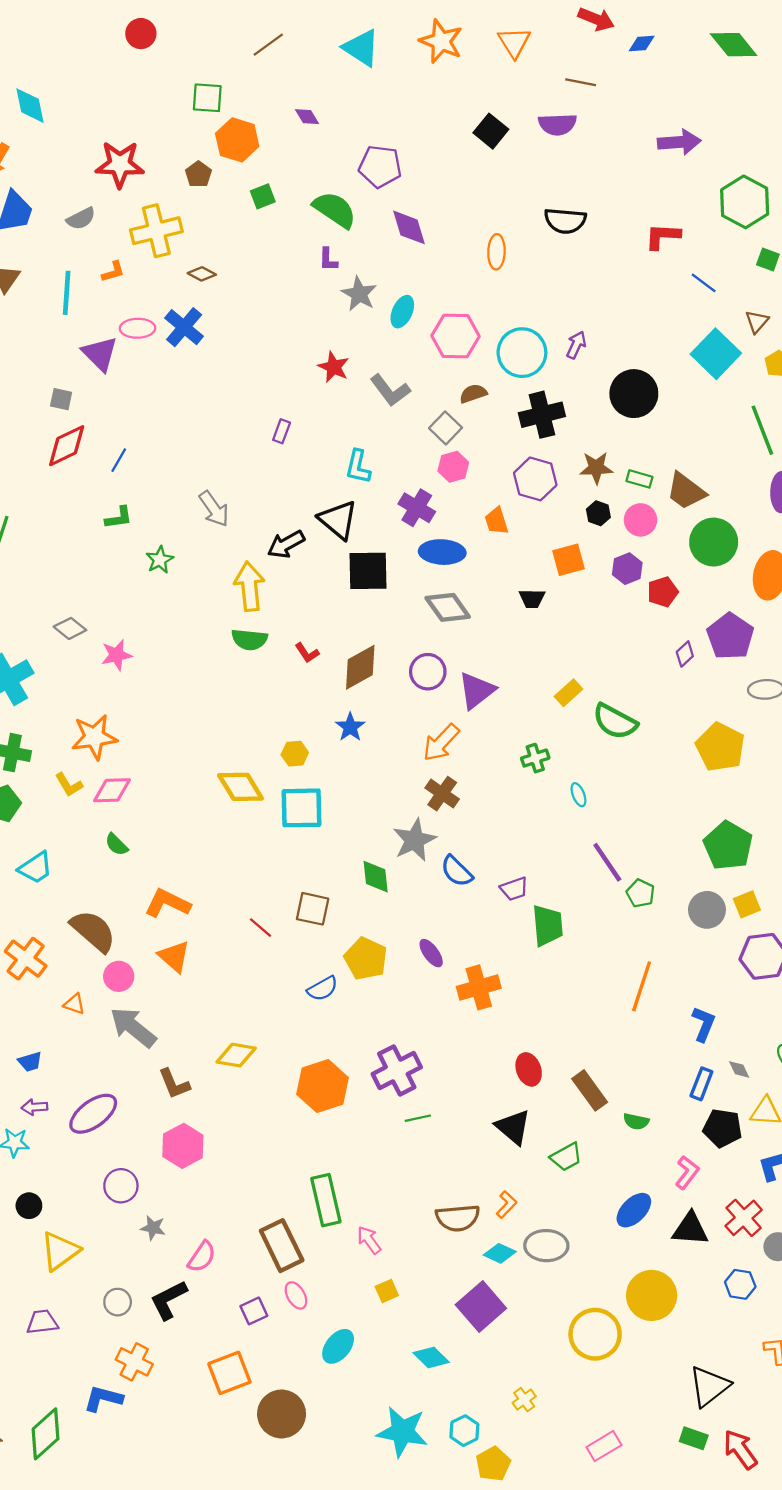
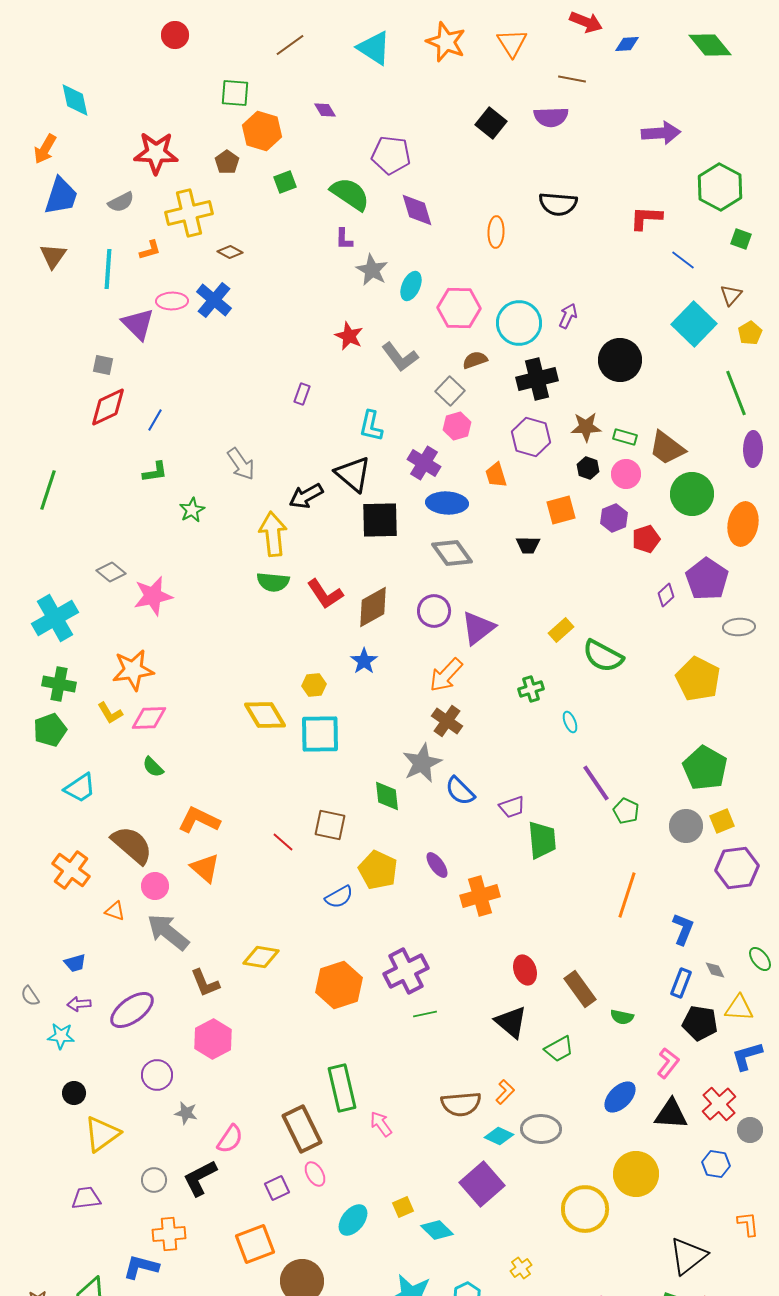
red L-shape: (307, 653) -> (325, 594), size x1.6
pink star: (116, 655) -> (153, 596), size x1.4
yellow square: (387, 1291) -> (403, 1207), moved
orange cross: (134, 1362) -> (169, 1234), turned -32

